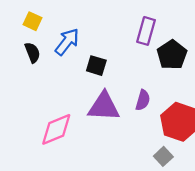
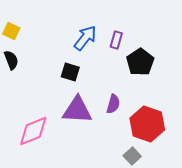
purple rectangle: (146, 31) -> (116, 40), size x0.7
blue arrow: (67, 42) -> (85, 38), moved

